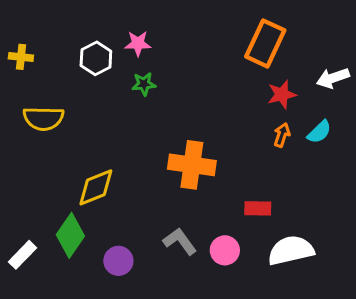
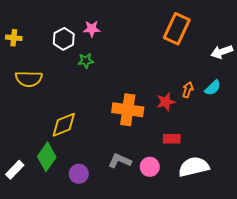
green star: (144, 84) -> (86, 61), moved
red star: (282, 94) -> (166, 102), moved
gray L-shape: (180, 241) -> (120, 161), turned -30

